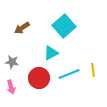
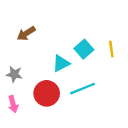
cyan square: (64, 26) -> (84, 49), moved, size x0.7
yellow line: (93, 70) -> (111, 49), moved

